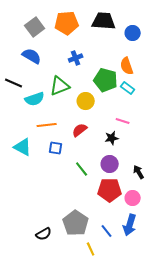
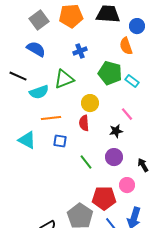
orange semicircle: (127, 66) -> (126, 46), moved
yellow circle: (86, 101) -> (90, 103), moved
pink line: (123, 121) -> (127, 114), turned 32
red semicircle: (80, 130) -> (84, 123), turned -56
red pentagon: (110, 190) -> (104, 198), moved
pink circle: (133, 198) -> (127, 185), moved

